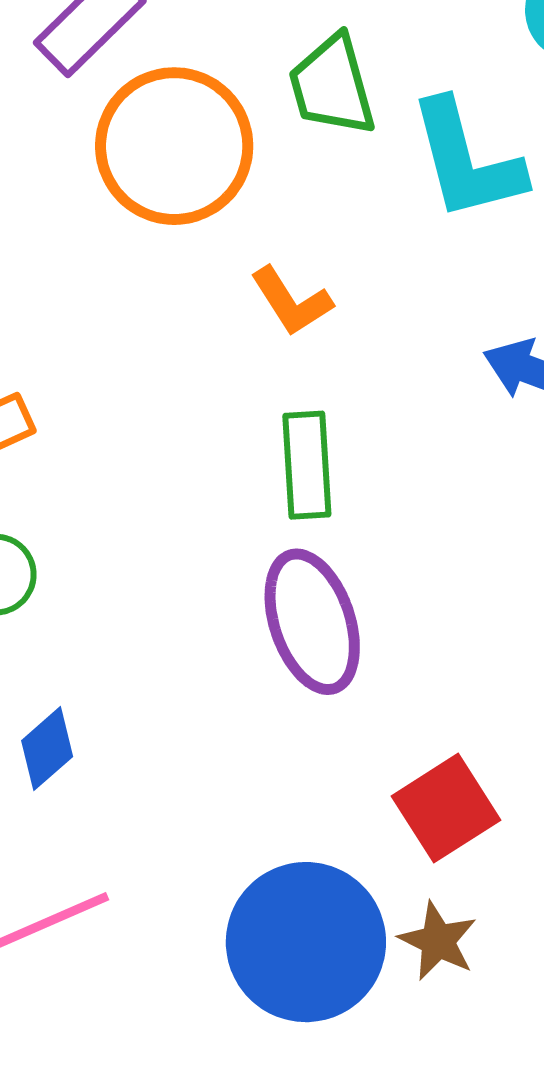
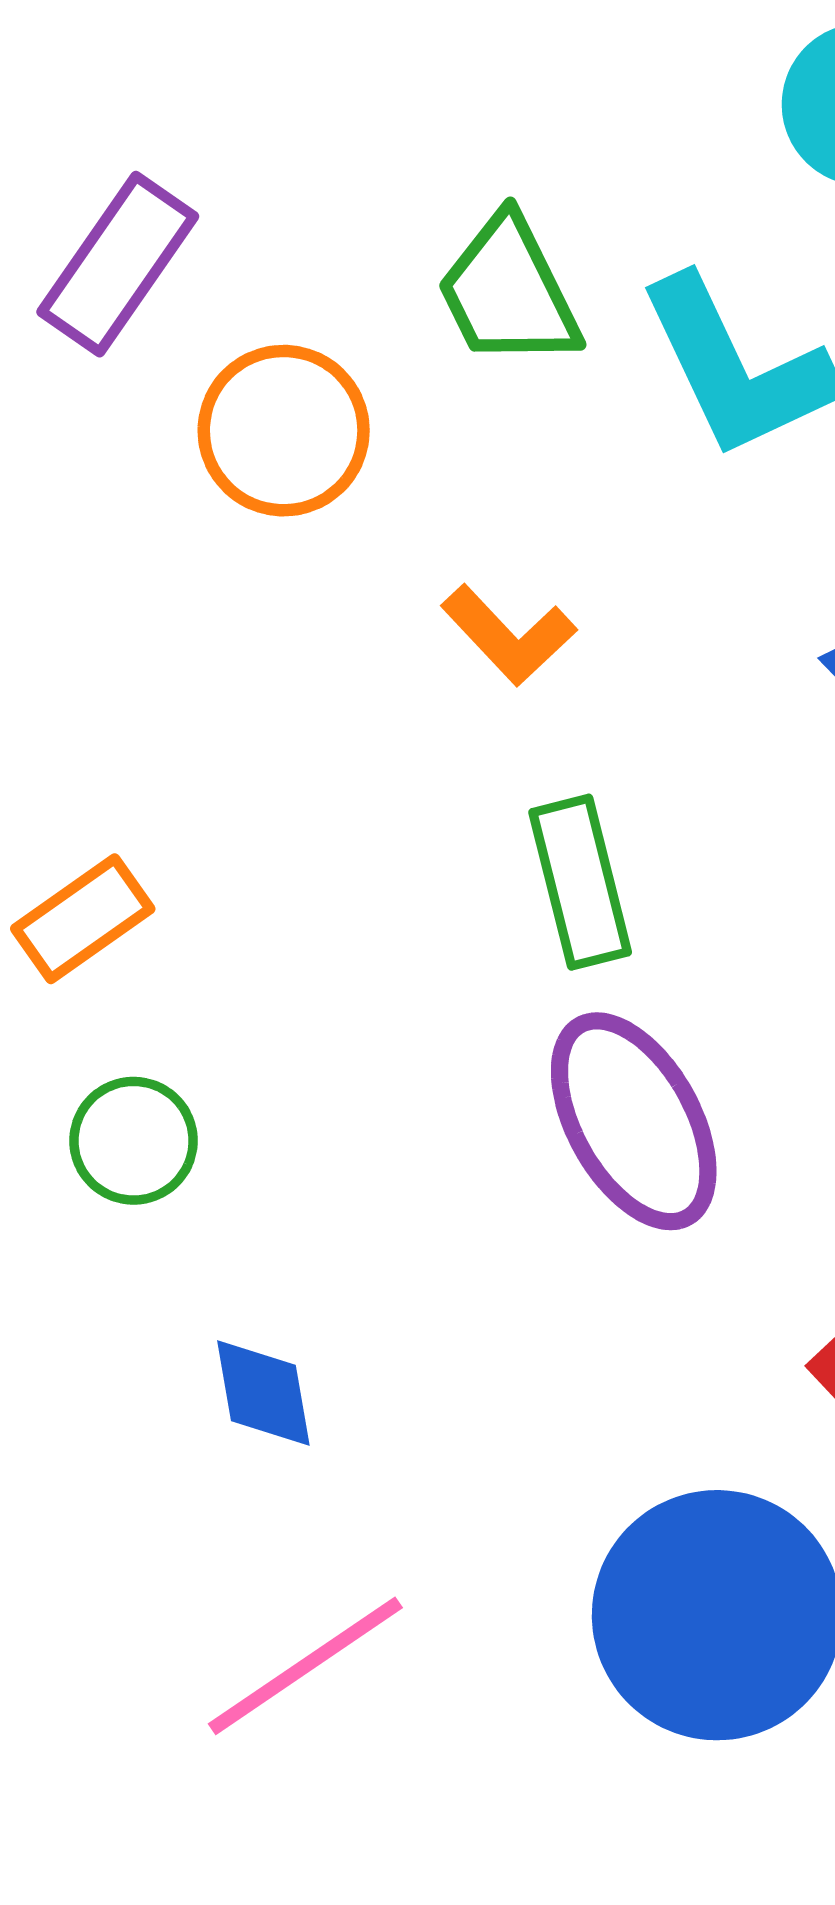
orange circle: (174, 146) -> (284, 431), size x0.7
blue diamond: (47, 749) -> (263, 1393), turned -48

